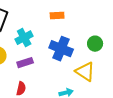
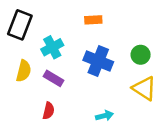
purple rectangle: (25, 63) -> (53, 78), turned 49
yellow triangle: (85, 72) -> (144, 88), moved

